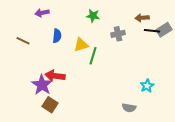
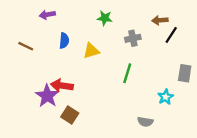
gray rectangle: (164, 30) -> (185, 73), moved, turned -49
black line: (152, 31) -> (171, 35), turned -63
green line: (93, 56) -> (127, 73), moved
brown square: (50, 105) -> (70, 115), moved

